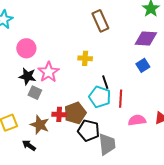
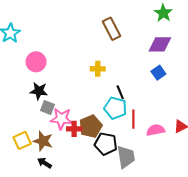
pink star: (49, 72) -> (61, 119), moved, turned -30
red line: (121, 99) -> (133, 119), moved
brown star: (40, 125) -> (43, 141), moved

